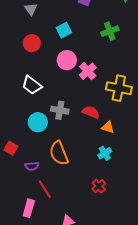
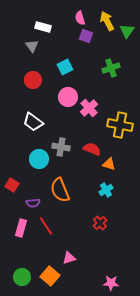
pink rectangle: (29, 208) -> (21, 228), moved

